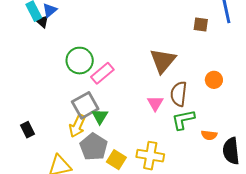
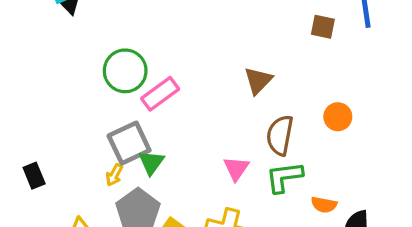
brown triangle: (163, 61) -> (258, 80), size x0.7
pink triangle: (155, 103) -> (236, 168), moved
yellow arrow: (77, 126) -> (114, 175), size x0.6

